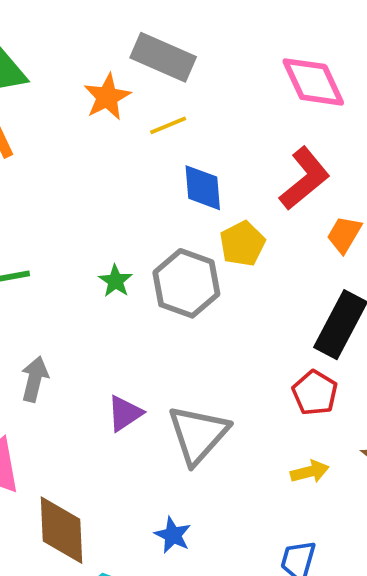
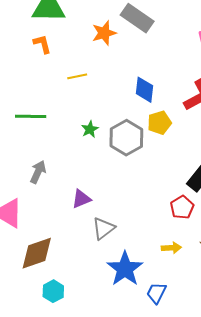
yellow line: (168, 125) -> (77, 76), moved
gray triangle: (198, 434) -> (103, 228), moved, size x0.7
brown diamond: (62, 530) -> (37, 253), turned 63
blue star: (173, 535) -> (125, 269), moved, size x1.8

